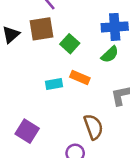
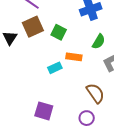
green semicircle: (110, 54) -> (99, 42), moved

